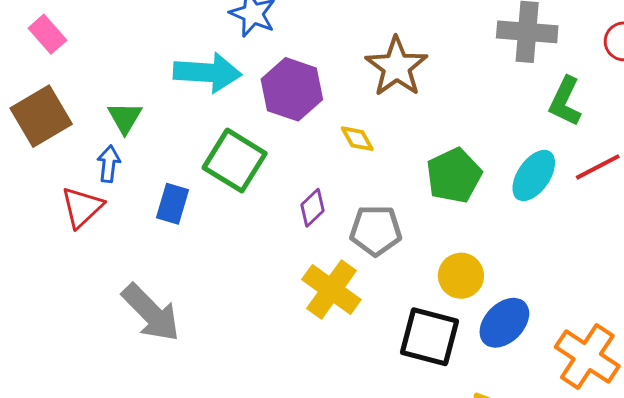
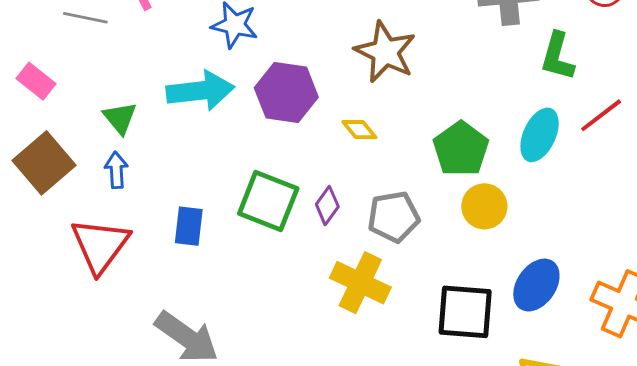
green triangle: (125, 118) -> (120, 118), moved
green square: (235, 161) -> (268, 201), moved
blue arrow: (109, 164) -> (116, 170), moved
red triangle: (82, 207) -> (100, 245), size x1.4
yellow circle: (461, 276) -> (484, 206), moved

